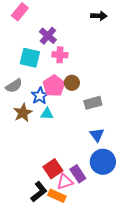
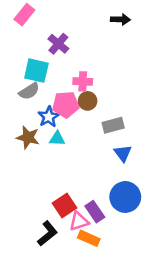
pink cross: (60, 55) -> (83, 81), moved
gray semicircle: (14, 86) -> (29, 91), moved
pink pentagon: (54, 86) -> (66, 105), turned 30
brown star: (23, 113) -> (28, 137), turned -30
blue triangle: (97, 135) -> (123, 153), moved
orange rectangle: (57, 196) -> (89, 238), moved

